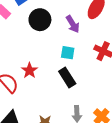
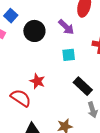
black rectangle: (67, 77) -> (83, 86), moved

